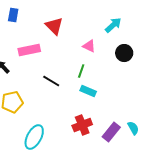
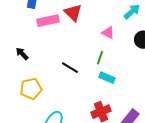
pink rectangle: (29, 50) -> (48, 21), moved

